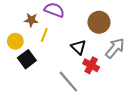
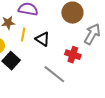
black triangle: (78, 47) -> (43, 39), moved

